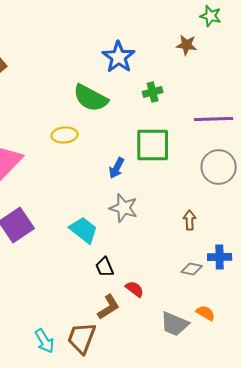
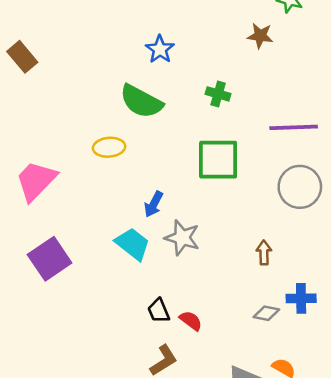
blue star: (119, 57) -> (160, 49), moved, size x0.7
green cross: (153, 92) -> (218, 94), turned 30
blue arrow: (117, 168) -> (154, 204), moved
cyan trapezoid: (84, 230) -> (133, 244), moved
red semicircle: (135, 289) -> (191, 321), moved

